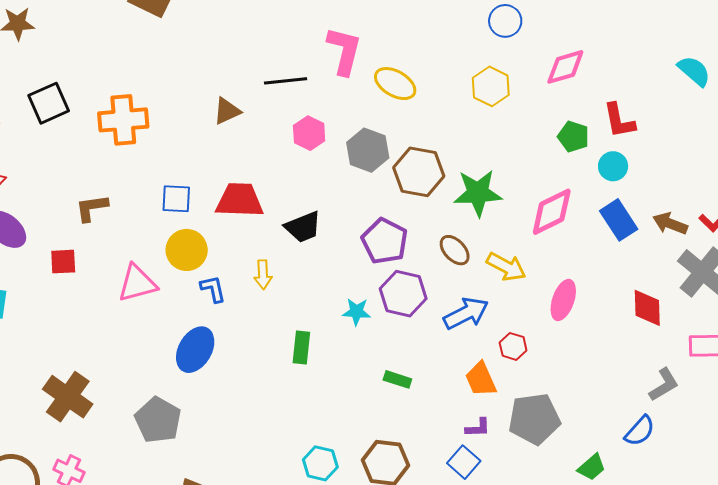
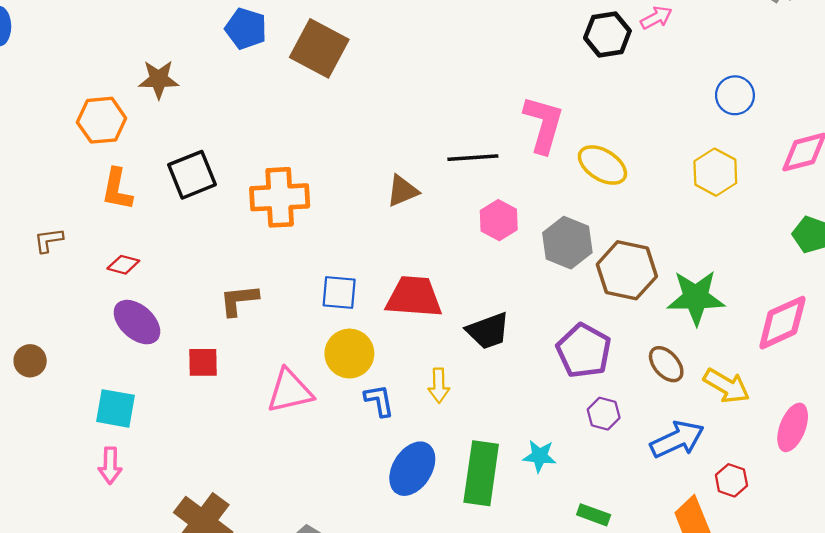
purple hexagon: (403, 294) -> (604, 414), size x0.6
cyan star: (357, 312) -> (540, 456), moved
green rectangle: (301, 348) -> (481, 473), size x1.6
blue ellipse: (195, 350) -> (412, 469), moved

